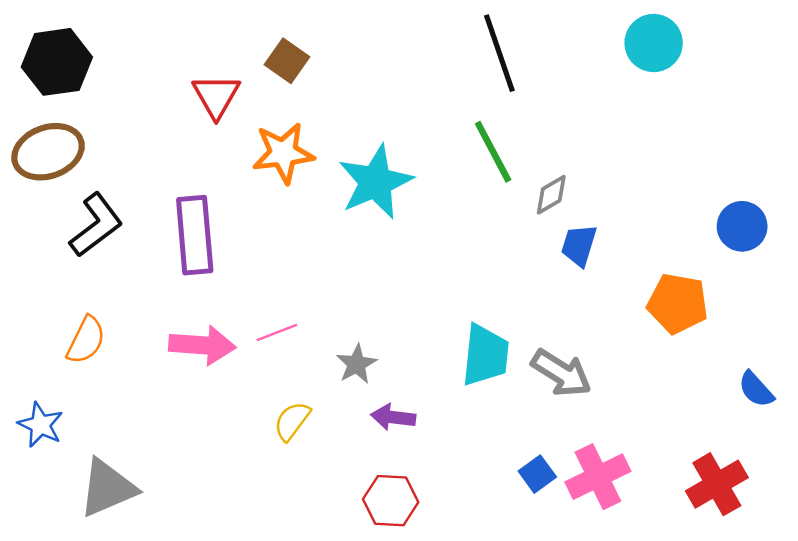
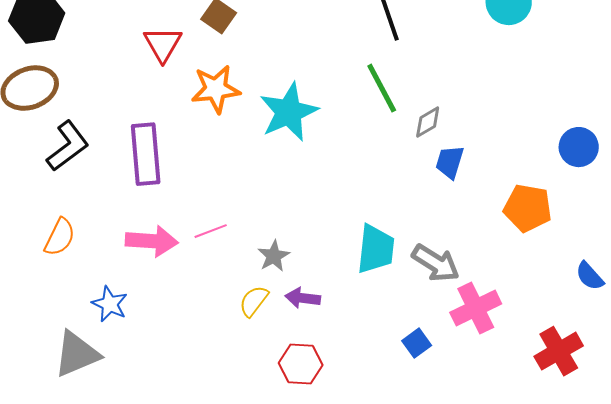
yellow semicircle: (292, 421) -> (254, 301), moved
blue star: (40, 425) -> (110, 304), moved
pink cross: (598, 477) -> (476, 308), moved

